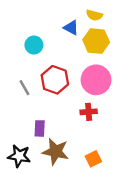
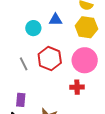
blue triangle: (71, 28) -> (56, 20), moved, turned -32
purple rectangle: (40, 128) -> (21, 100), moved

